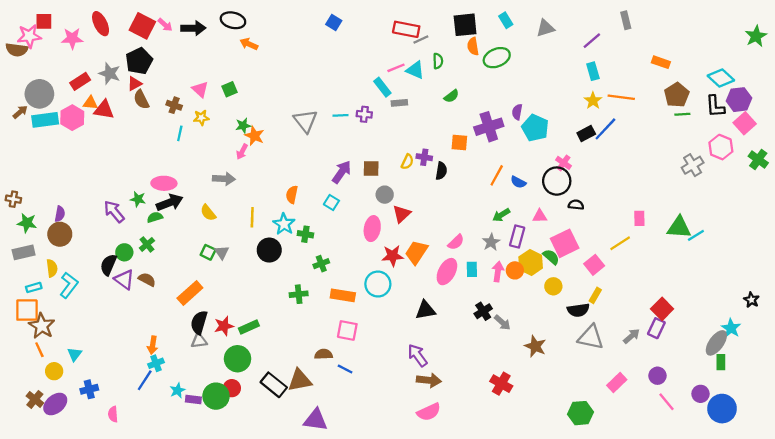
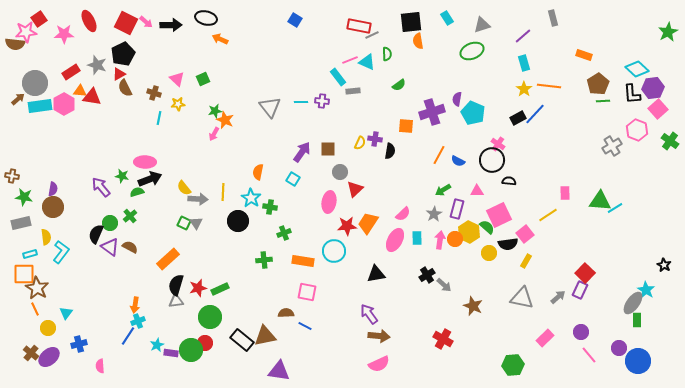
red square: (44, 21) -> (39, 19), turned -35
green ellipse: (497, 58) -> (472, 51), moved
gray arrow: (224, 179) -> (198, 199), moved
black semicircle: (578, 310) -> (508, 244), moved

